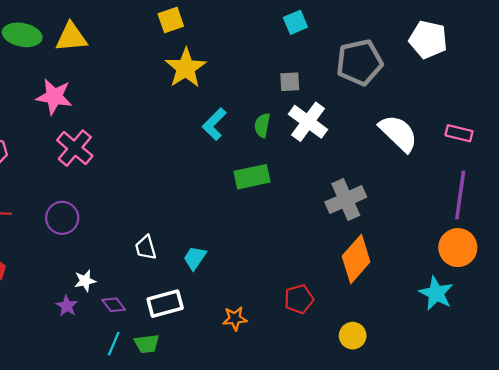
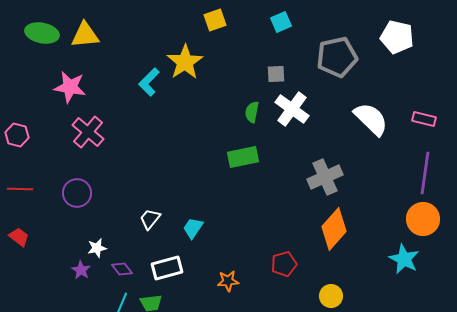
yellow square: (171, 20) -> (215, 20), moved
cyan L-shape: (214, 124) -> (149, 82), moved
white trapezoid: (146, 248) -> (150, 219), turned 55

